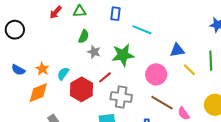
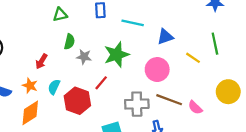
red arrow: (56, 12) -> (41, 61), moved
blue triangle: (177, 50) -> (165, 37), moved
gray cross: (121, 97) -> (137, 104), moved

